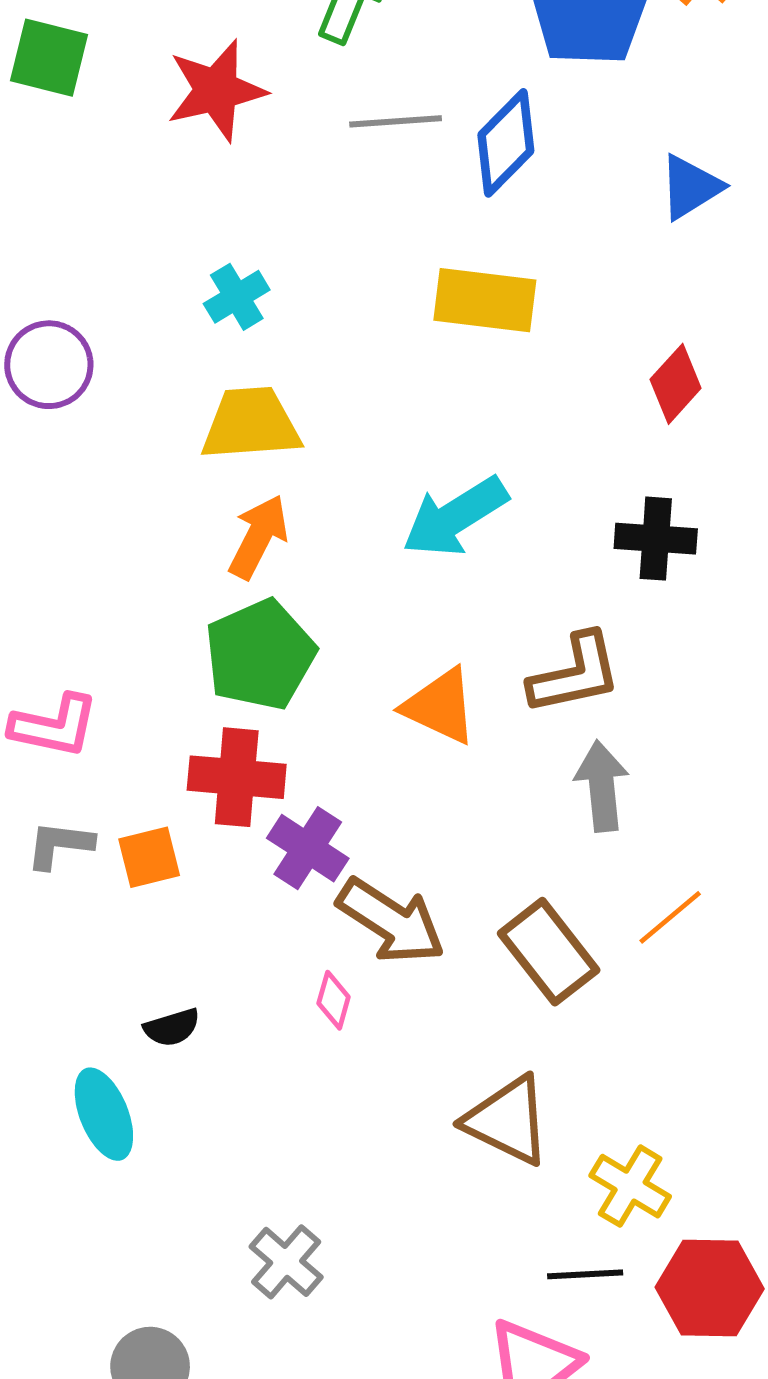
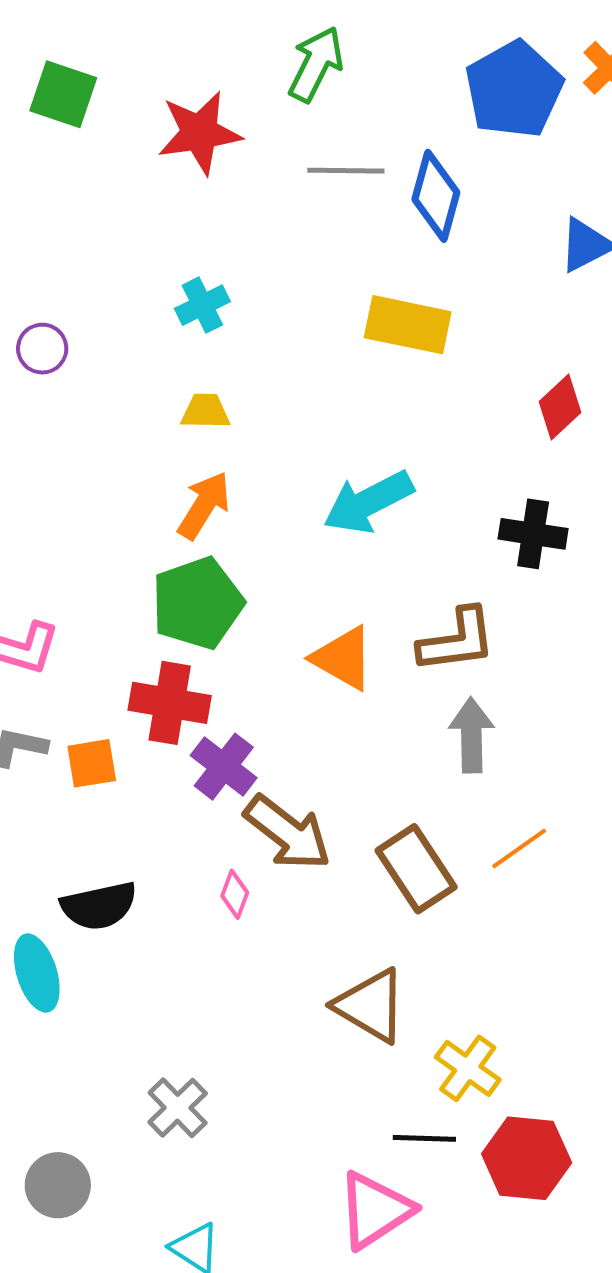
blue diamond: (506, 143) -> (436, 196), turned -34
purple circle: (49, 365) -> (42, 349), size x0.7
yellow trapezoid: (251, 424) -> (205, 411), size x0.6
black semicircle: (172, 1027) -> (99, 906), size x1.6

